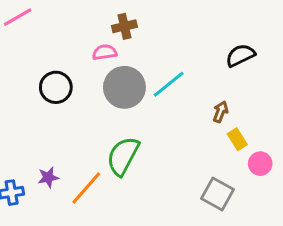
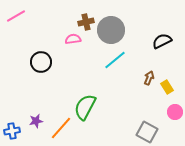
gray circle: (124, 87) -> (111, 30), moved
yellow rectangle: (237, 139) -> (167, 87), moved

